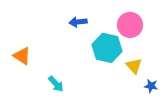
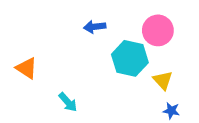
blue star: (151, 86) -> (171, 111), moved

